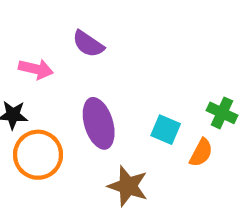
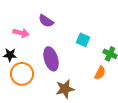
cyan square: (166, 130) -> (83, 40), moved
brown star: (128, 186) -> (65, 89), turned -30

